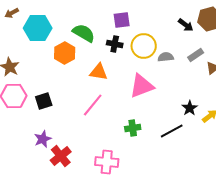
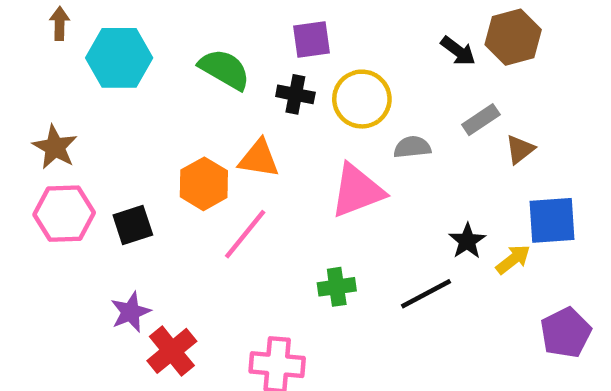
brown arrow: (12, 13) -> (60, 23), turned 120
orange hexagon: (65, 53) -> (204, 184), moved
gray semicircle: (166, 57) -> (412, 147), moved

